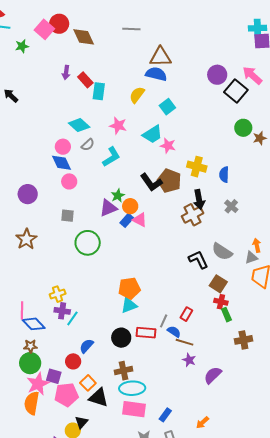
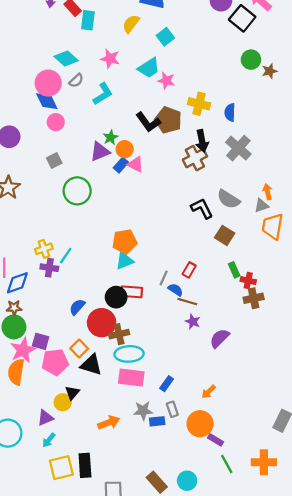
pink circle: (63, 147) -> (48, 83), size x1.5
gray cross: (231, 206) -> (238, 148), size x1.6
gray square: (68, 216) -> (54, 160), turned -32
red cross: (221, 302) -> (248, 281), moved
cyan line: (72, 318) -> (66, 256), moved
blue diamond: (34, 324) -> (17, 283), turned -65
red rectangle: (146, 333) -> (132, 292), moved
red circle: (73, 361) -> (102, 323), moved, size x1.6

